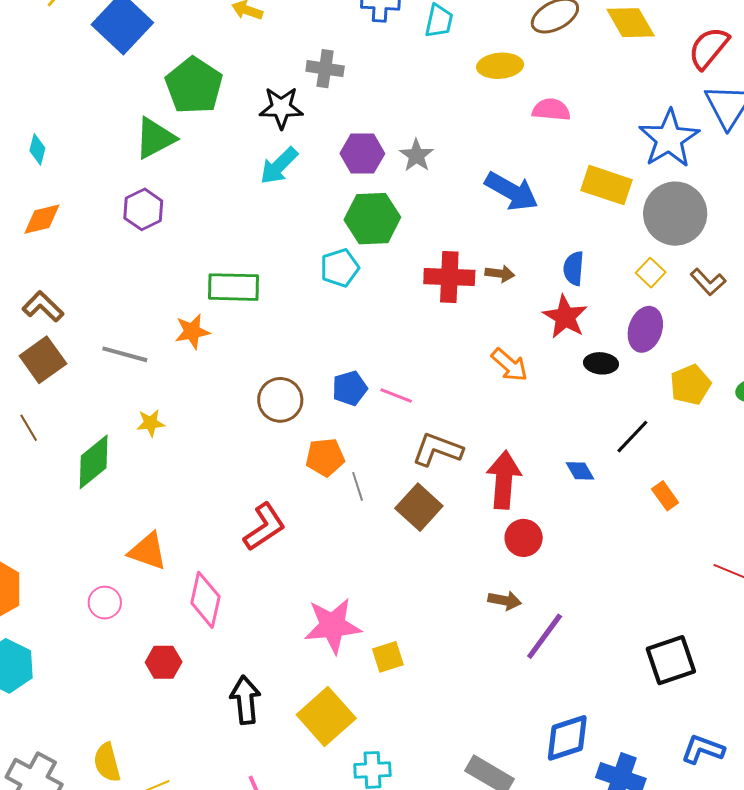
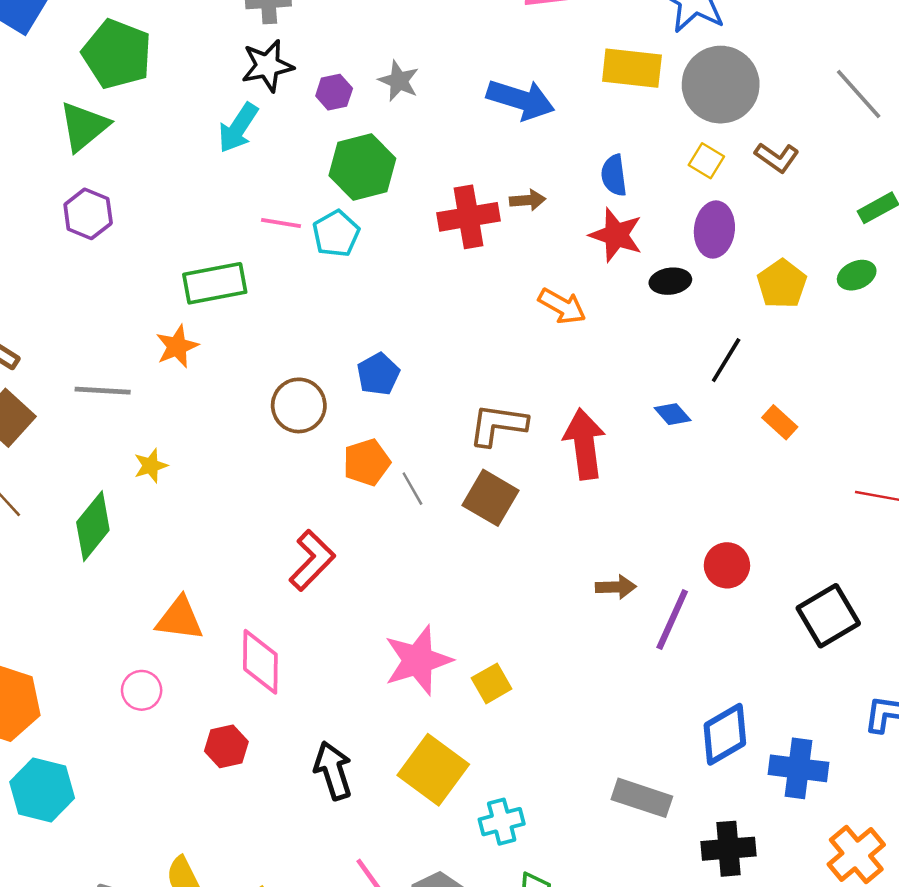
black star: (281, 108) -> (267, 66), moved
purple hexagon: (362, 153) -> (334, 92), size x0.7
pink line: (396, 396) -> (281, 223), moved
red circle: (524, 538) -> (727, 565), moved

